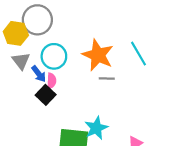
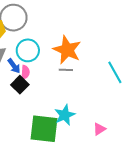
cyan line: (138, 54) -> (115, 72), moved
gray line: (107, 78) -> (66, 70), moved

